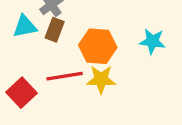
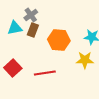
red line: (65, 76) -> (45, 73), moved
yellow star: (101, 79) -> (85, 60), moved

